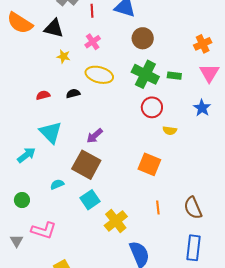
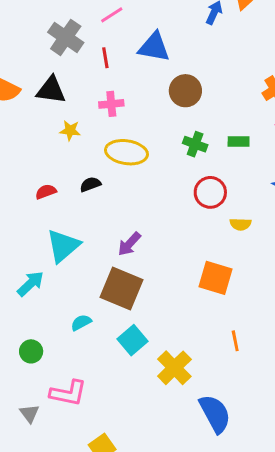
pink cross: (93, 42) -> (111, 104), turned 35
green cross: (145, 74) -> (195, 144), size x0.6
cyan triangle: (51, 132) -> (63, 246), turned 40

